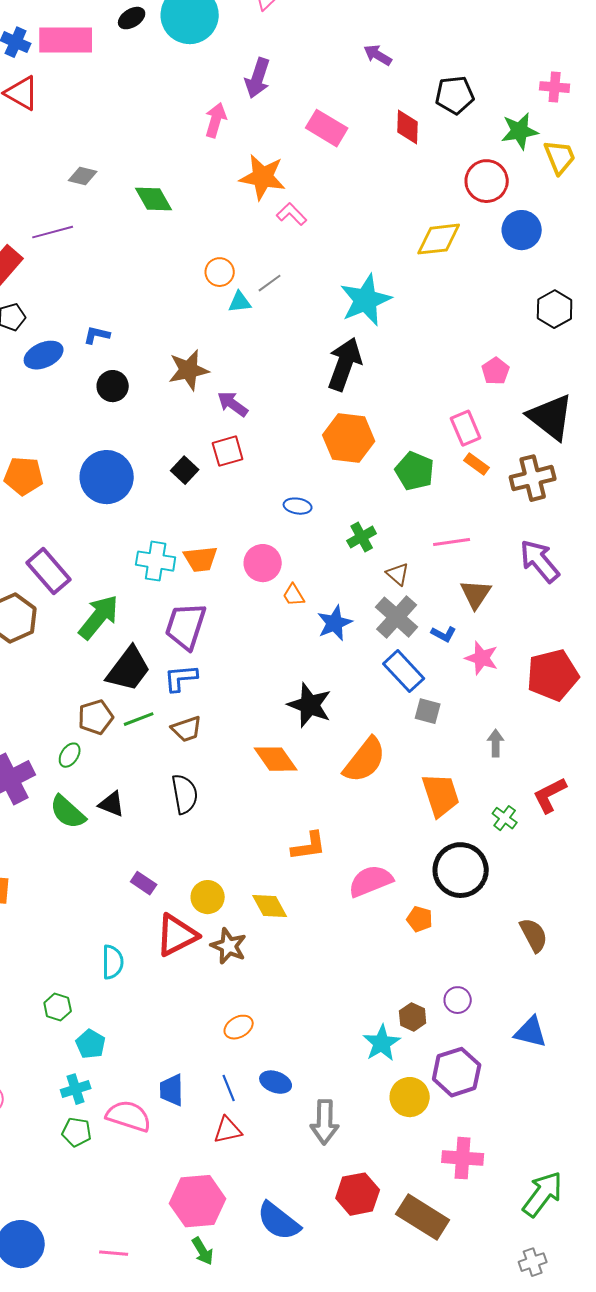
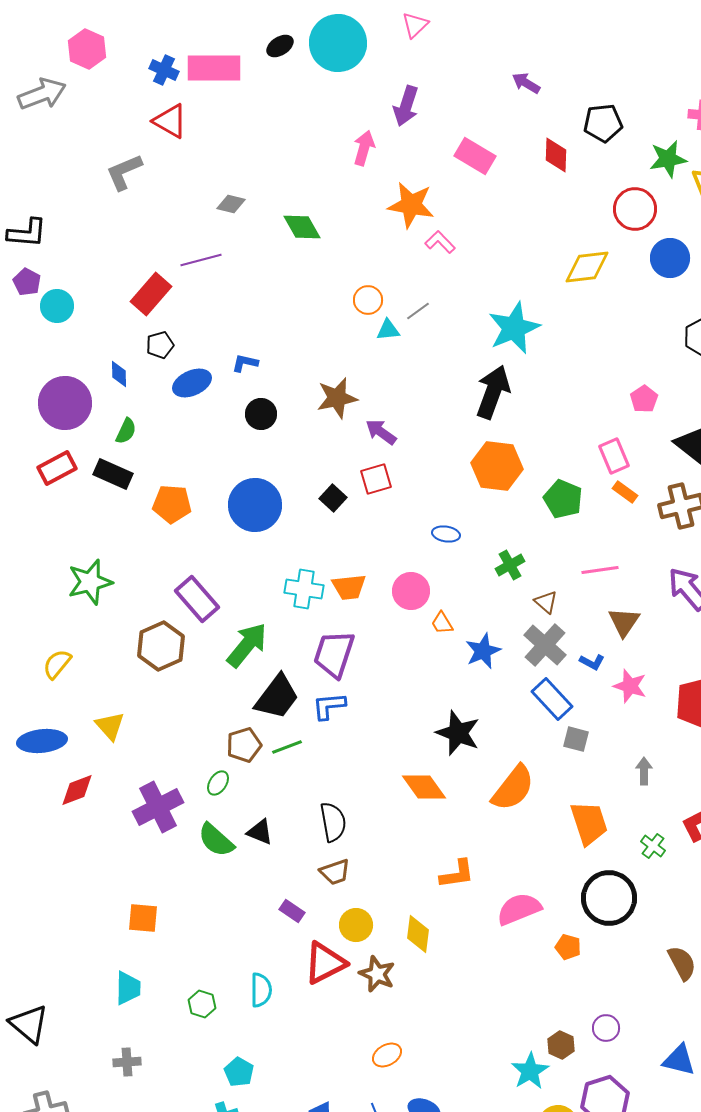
brown trapezoid: (187, 729) -> (335, 872), moved
yellow diamond: (270, 906) -> (418, 934), turned 36
green hexagon: (58, 1007) -> (202, 1004), moved

